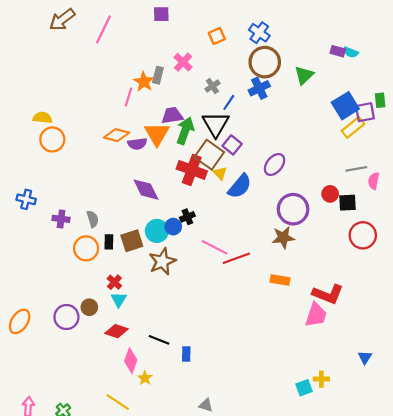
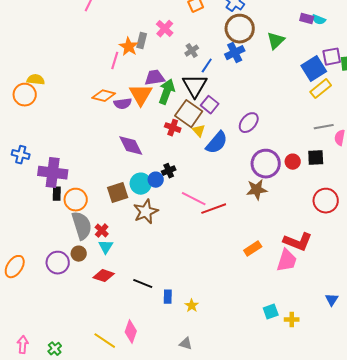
purple square: (365, 112) -> (332, 57), moved
orange circle: (52, 139) -> (25, 95), moved
red cross: (192, 170) -> (173, 128), size x0.6
red circle: (330, 194) -> (293, 162), moved
purple cross: (61, 219) -> (53, 173), size x1.8
gray semicircle: (93, 219) -> (82, 226), moved, size x1.8
red circle: (363, 235) -> (326, 201), moved
black rectangle: (109, 242) -> (57, 194), moved
orange rectangle: (280, 280) -> (253, 249), moved, turned -42
pink diamond: (131, 361) -> (131, 332), moved
yellow star: (145, 378) -> (192, 306), moved
cyan square: (304, 388) -> (271, 312), moved

